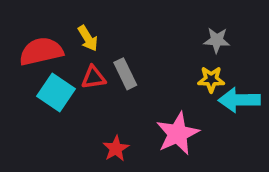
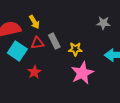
yellow star: (211, 79) -> (75, 49), moved
red star: (116, 149) -> (34, 72), moved

